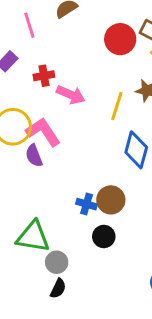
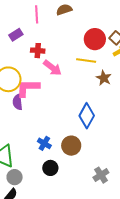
yellow line: (117, 106) -> (86, 60), moved, turned 66
pink L-shape: (43, 132) -> (28, 88), turned -70
brown circle: (111, 200) -> (71, 146), moved

